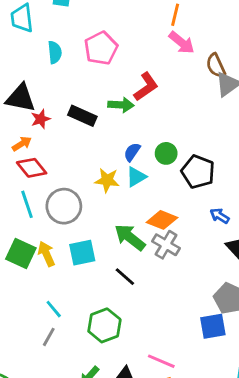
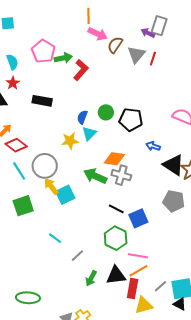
brown semicircle: (216, 66) -> (115, 45), moved, turned 72
green arrow: (121, 105) -> (63, 58), moved
red star: (41, 119) -> (13, 83), moved
green square: (21, 253) -> (23, 206), turned -30
yellow arrow: (46, 254) -> (51, 186), moved
black line: (125, 277) -> (116, 209), moved
green hexagon: (104, 325) -> (116, 238), moved
blue square: (213, 326) -> (138, 218), moved
gray line: (49, 337) -> (77, 256), moved, turned 32

